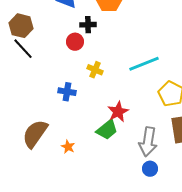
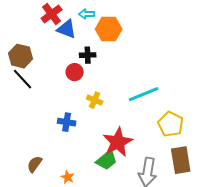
red star: (118, 112) -> (118, 142), size x1.4
brown semicircle: (35, 134) -> (35, 164), size x0.6

